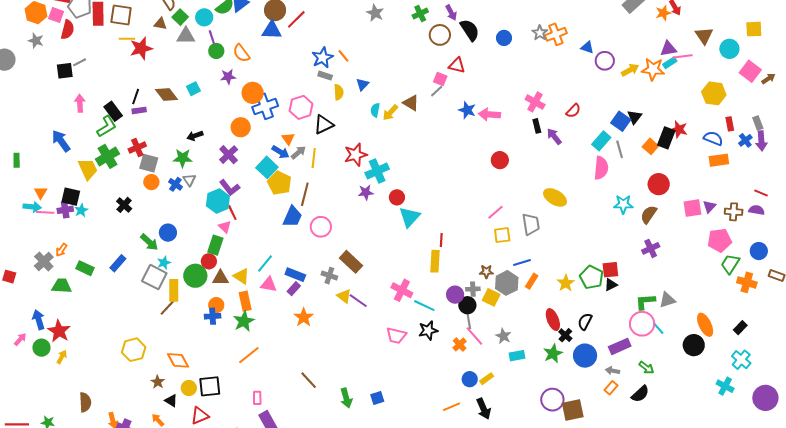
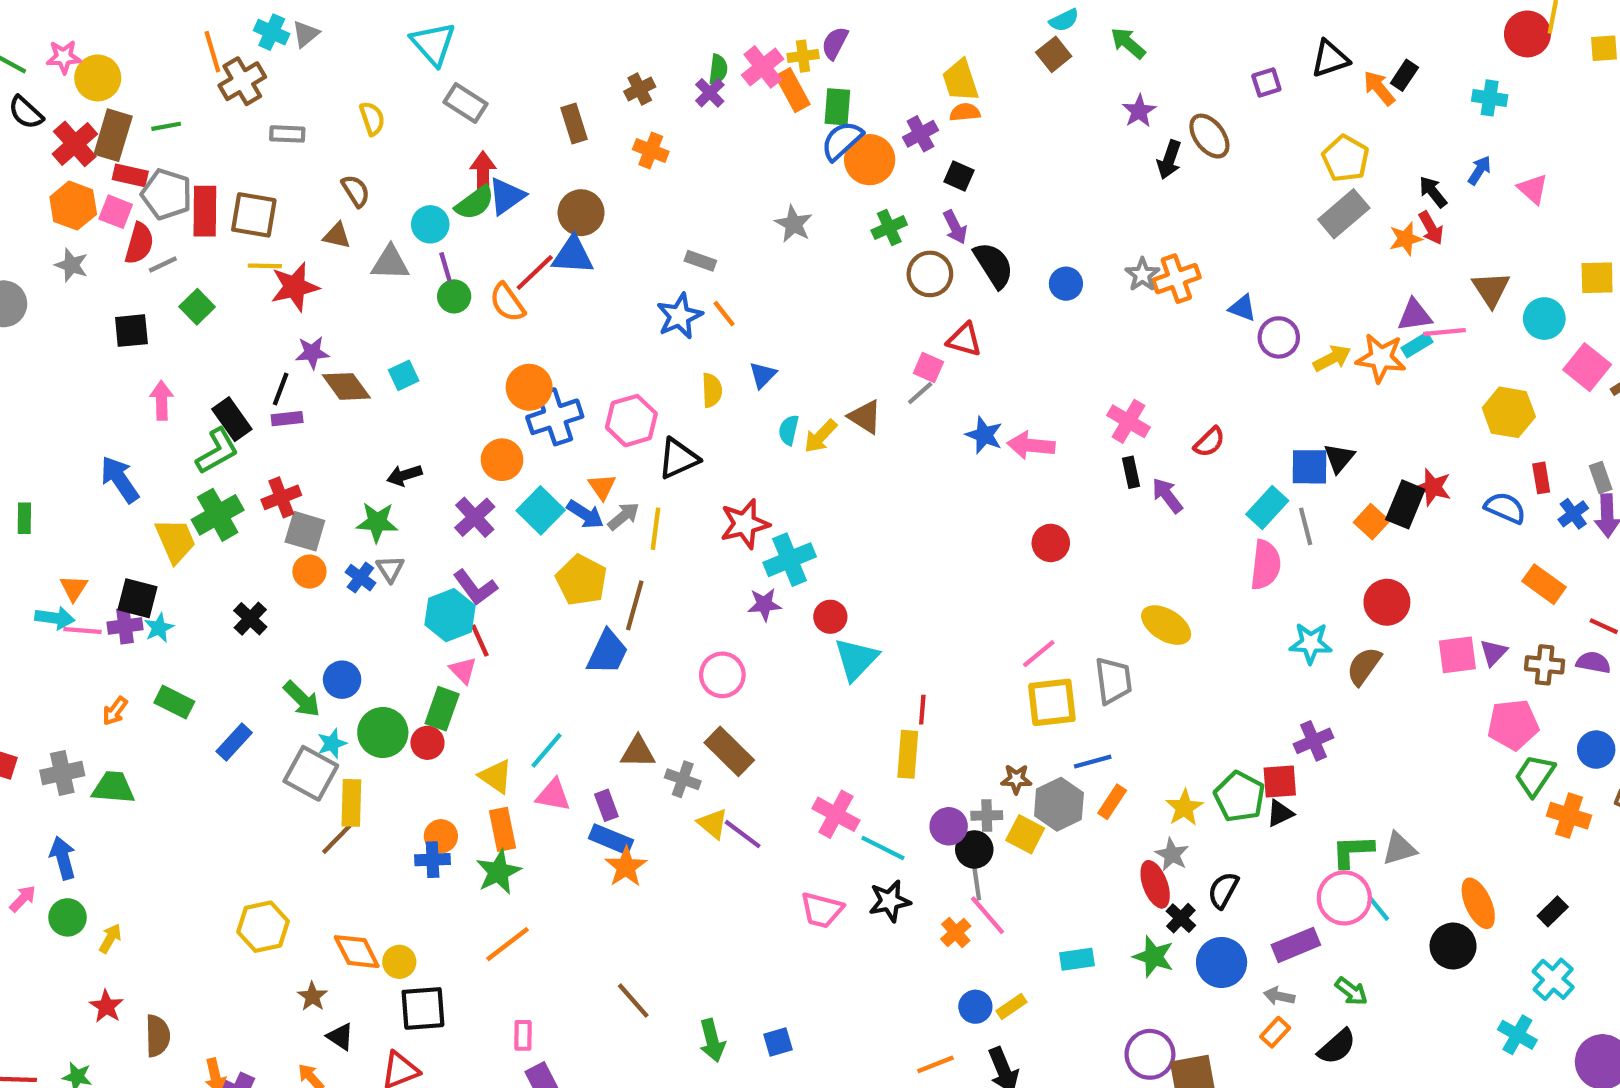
green square: (180, 17) -> (197, 307), moved
red line: (296, 19) -> (535, 272), moved
gray line: (80, 62) -> (163, 264), moved
gray rectangle: (325, 76) -> (700, 261), moved
purple star: (228, 77) -> (312, 353), moved
blue square: (621, 121) -> (1309, 467), turned -36
orange rectangle: (719, 160) -> (1544, 584), moved, turned 42
cyan square: (267, 167) -> (541, 510), moved
pink circle: (321, 227) -> (722, 675), moved
yellow square: (502, 235) -> (1052, 702), size x1.4
purple cross: (651, 248) -> (1313, 741), moved
gray cross: (44, 261) -> (62, 773), moved, turned 30
green rectangle: (85, 268) -> (174, 702), moved
blue rectangle: (295, 275) -> (611, 839), moved
green circle: (195, 276) -> (383, 732), moved
brown triangle: (220, 278) -> (638, 752), moved
purple rectangle: (294, 289) -> (606, 805), turned -64
red star: (59, 331) -> (106, 1006), moved, size x0.7
gray star: (503, 336) -> (1172, 854), moved
green star: (553, 354) -> (1154, 957), turned -30
yellow circle: (189, 388) -> (399, 962), moved

